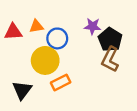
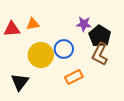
blue circle: (57, 38) -> (64, 49), moved
orange rectangle: (61, 82) -> (74, 77), moved

